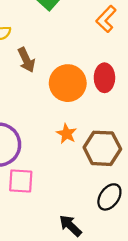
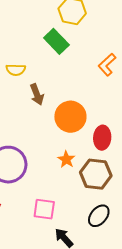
red ellipse: (104, 78) -> (102, 138), moved
pink square: (21, 181) -> (44, 209), moved

